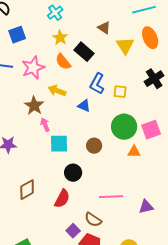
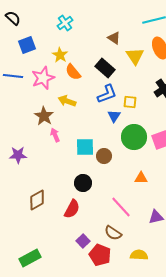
yellow star: (60, 38) -> (60, 55), moved
black rectangle: (84, 52) -> (105, 68), moved
blue L-shape: (97, 84) -> (107, 94), turned -140
blue triangle: (84, 106) -> (114, 116), moved, turned 40
cyan square: (59, 144) -> (85, 147), moved
orange triangle: (134, 152) -> (141, 178), moved
pink line: (111, 197) -> (121, 207), turned 50
brown semicircle: (93, 220) -> (113, 233), moved

